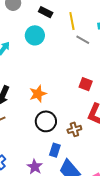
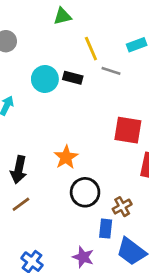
black rectangle: (46, 12) -> (73, 78), moved
red square: (86, 84) -> (128, 130), size x1.5
brown cross: (74, 129) -> (122, 207), moved

